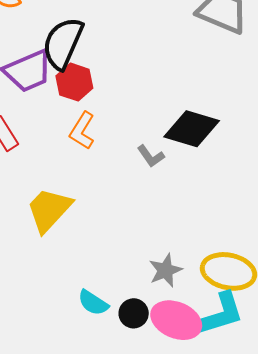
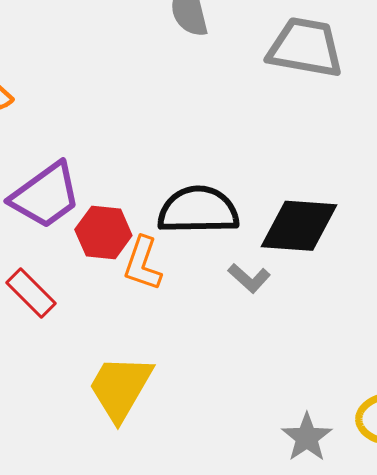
black semicircle: (63, 43) -> (198, 210), moved, turned 78
red hexagon: (74, 82) -> (103, 232), moved

